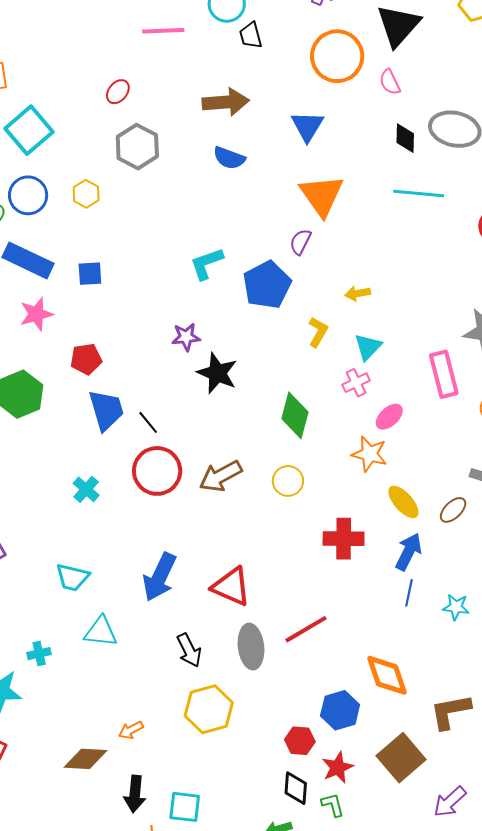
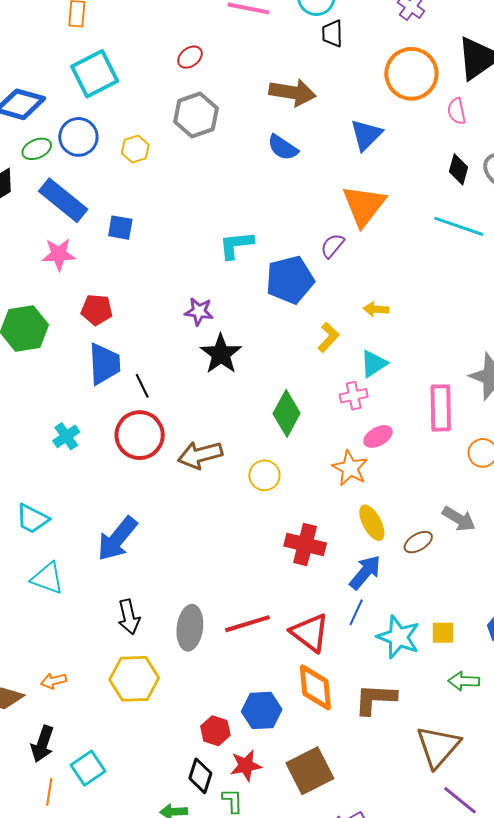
red triangle: (231, 587) -> (310, 633), moved
cyan star: (456, 607) -> (398, 637), size x1.6
brown L-shape: (450, 712) -> (375, 699), moved
cyan square: (185, 807) -> (88, 768), turned 36

